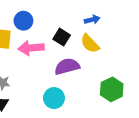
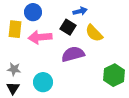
blue arrow: (92, 20) -> (80, 11), moved
cyan circle: (54, 98) -> (43, 82), moved

